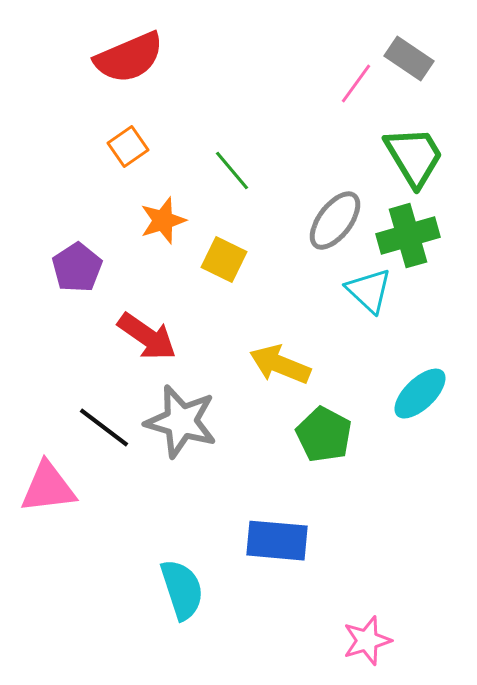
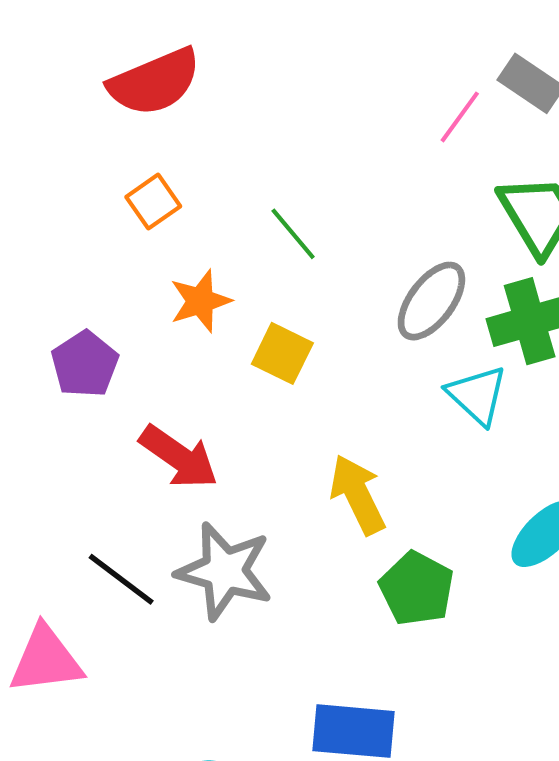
yellow arrow: (280, 365) -> (358, 495), turned 42

